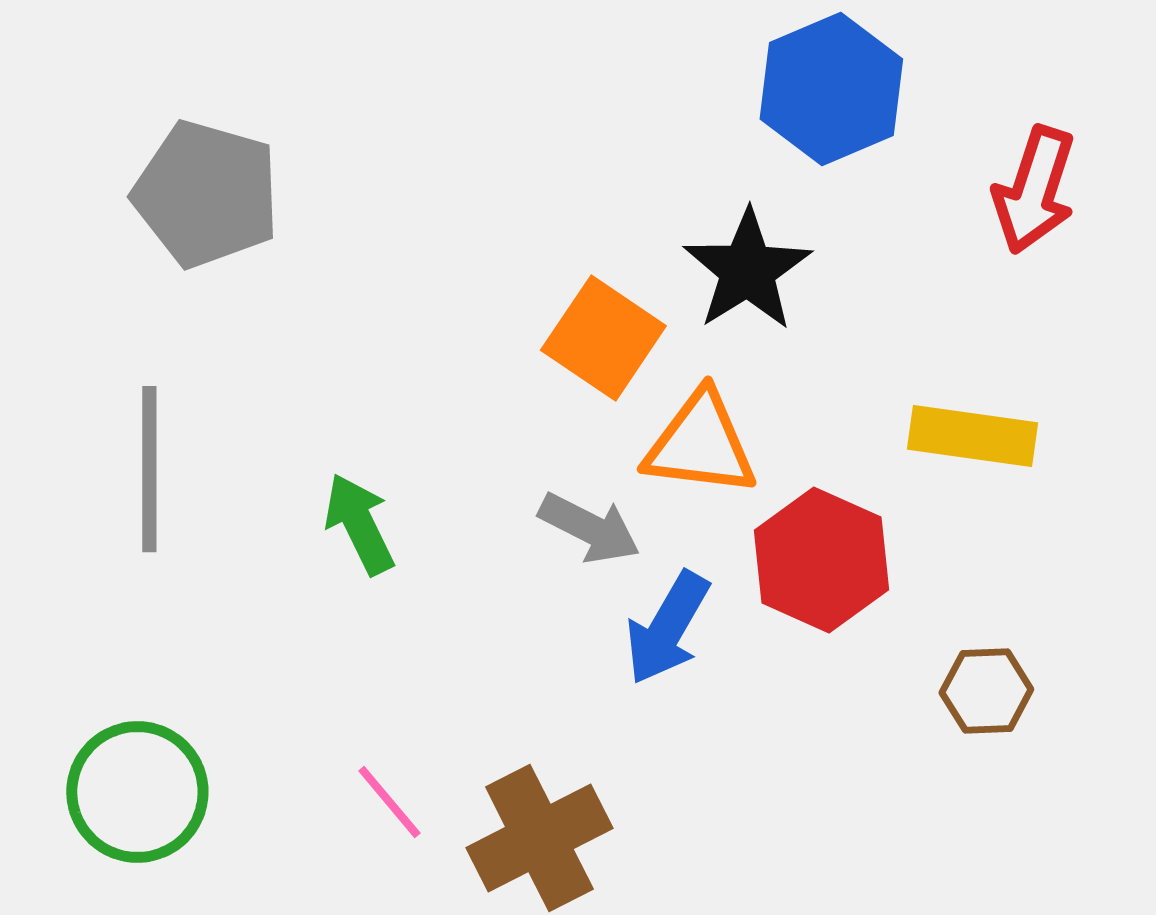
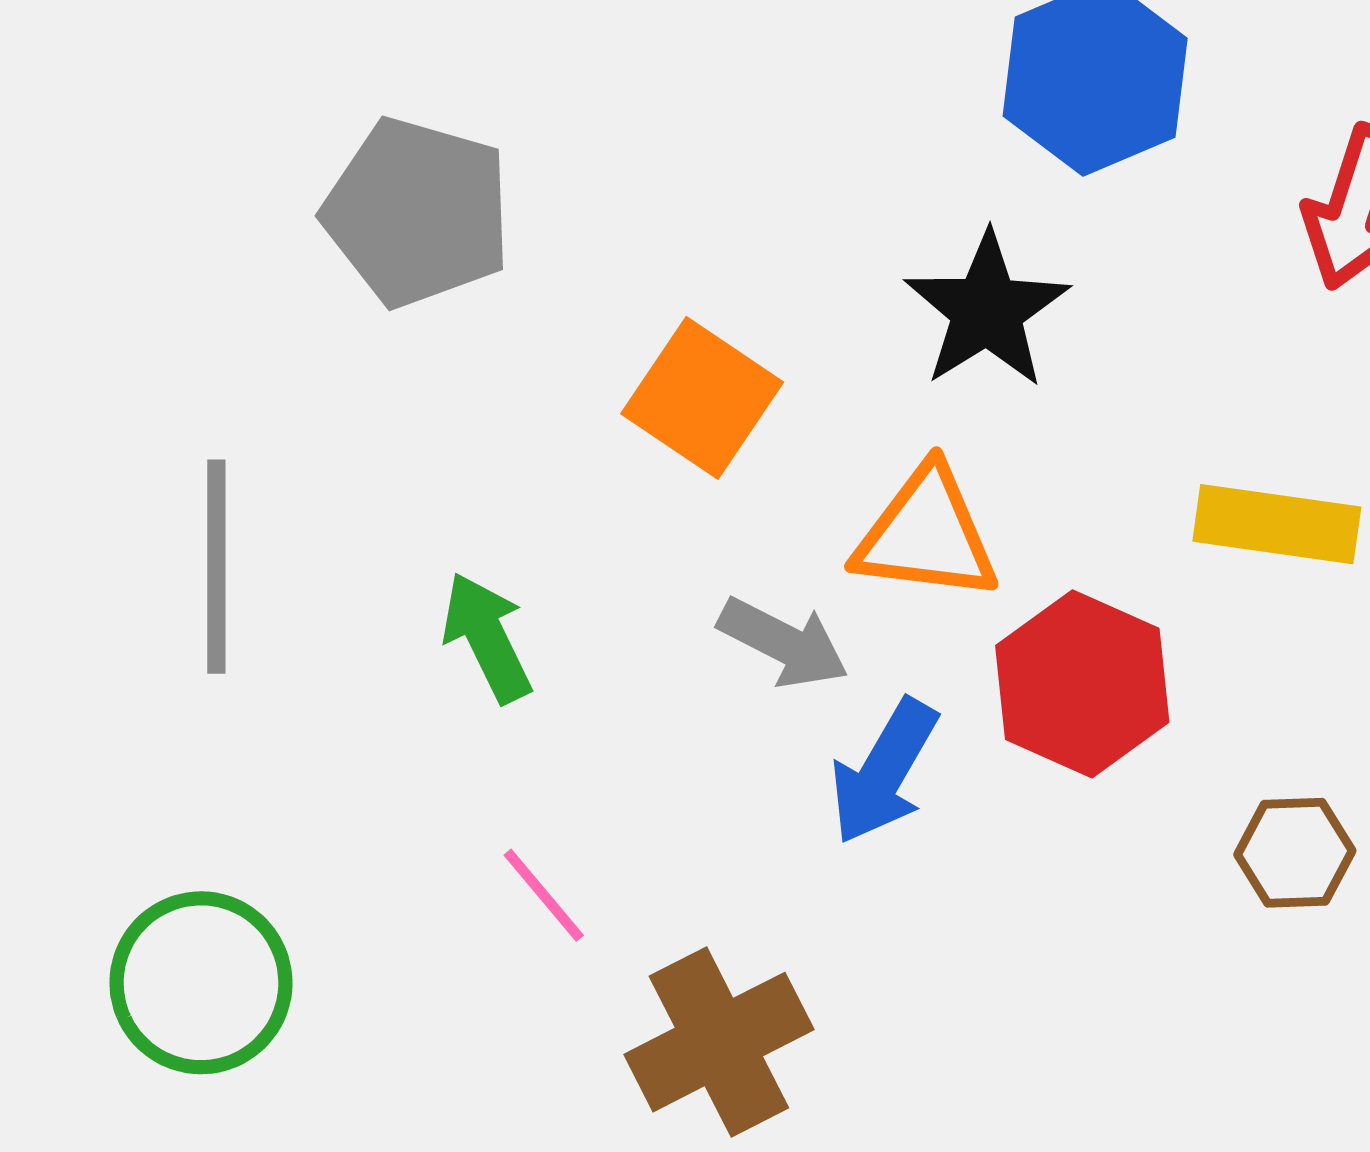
gray pentagon: (206, 194) -> (417, 212), moved
orange square: (603, 338) -> (702, 398), moved
pink line: (389, 802) -> (544, 895), moved

